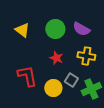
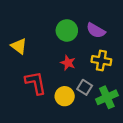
yellow triangle: (22, 30) -> (19, 46), moved

